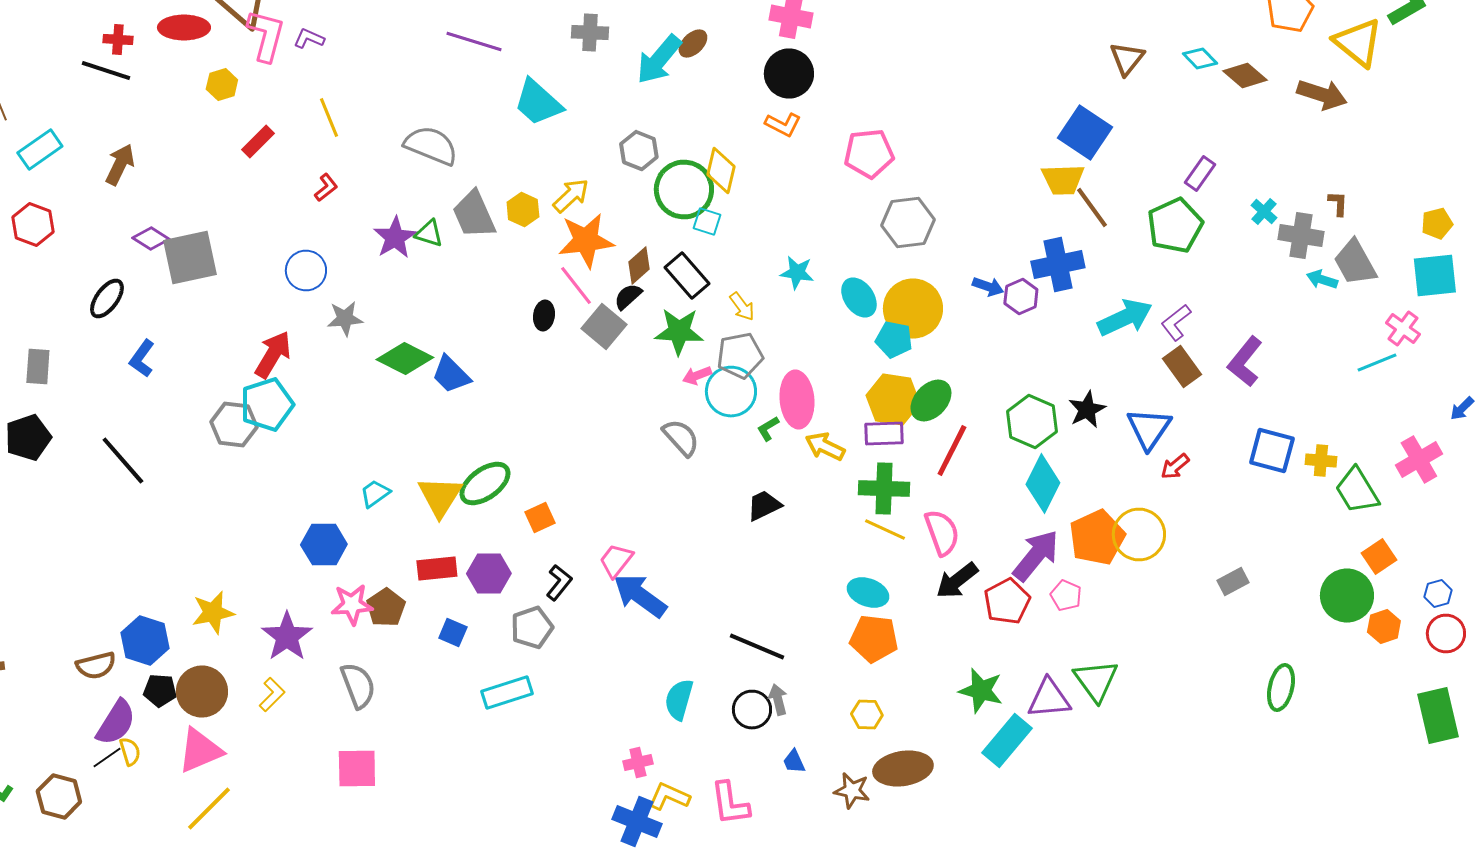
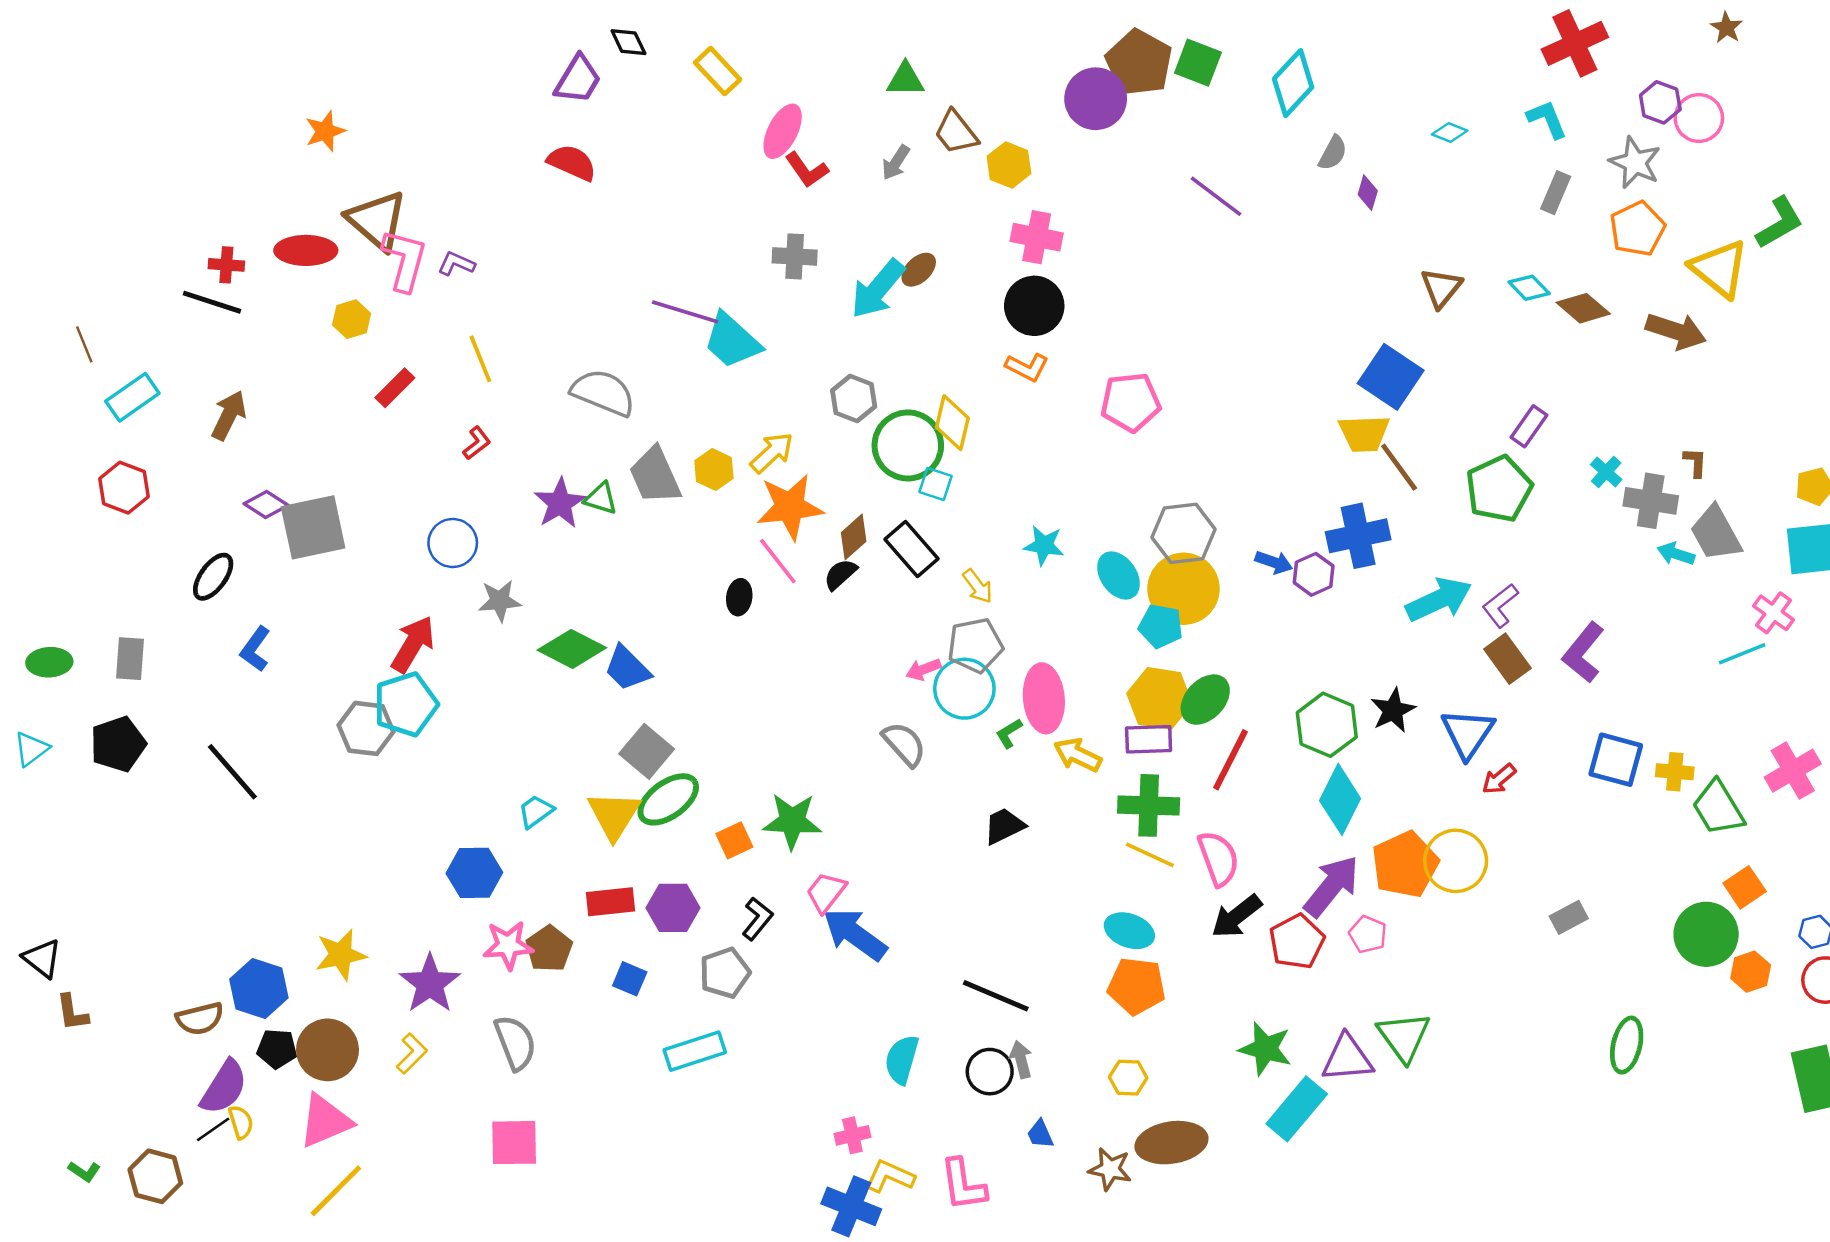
purple line: (474, 42) -> (685, 312), moved
gray hexagon: (908, 222) -> (1184, 533), moved
gray square: (604, 326) -> (647, 751), moved
green star: (679, 332) -> (792, 821), moved

